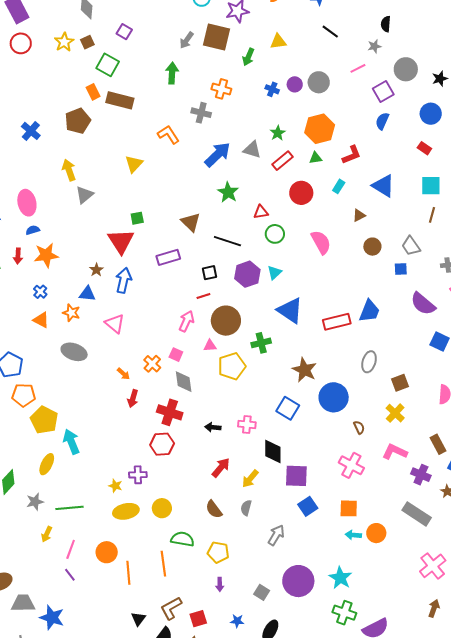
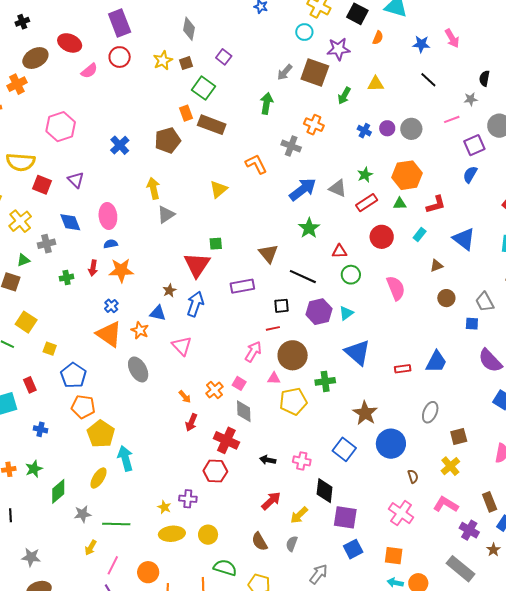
orange triangle: (41, 320) -> (109, 334), size x1.6
red rectangle: (337, 322) -> (403, 369), size x0.6
gray ellipse: (74, 352) -> (138, 369), turned 35

